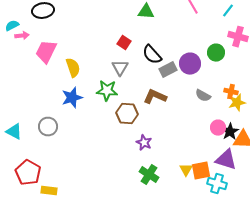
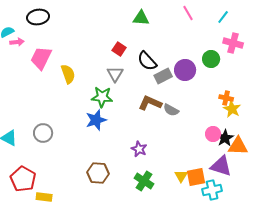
gray semicircle: (203, 96) -> (171, 110), moved
blue star: (72, 98) -> (96, 120), moved
yellow star: (237, 103) -> (232, 109), turned -30
brown hexagon: (127, 114) -> (98, 173), moved
cyan cross: (217, 184) -> (212, 190), turned -30

